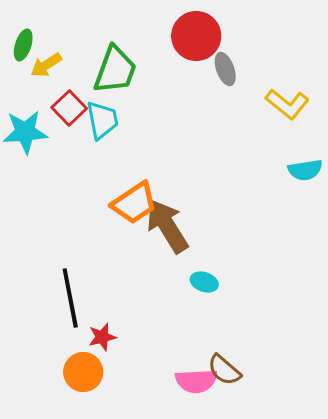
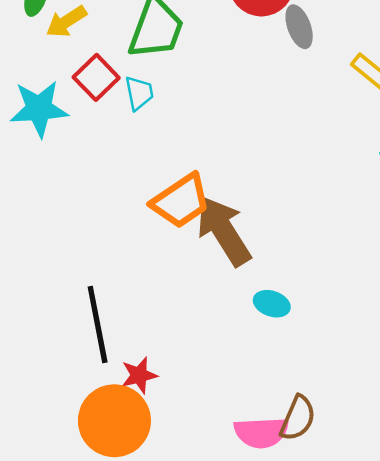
cyan trapezoid: (102, 120) -> (139, 93), size x0.7
brown semicircle: (224, 370) -> (298, 418), turned -108
orange circle: (83, 372) -> (114, 421), size x1.4

